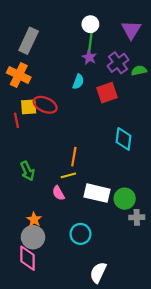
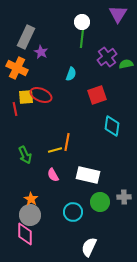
purple triangle: (131, 30) -> (118, 14), moved
purple star: (89, 57) -> (41, 52), moved
red square: (107, 93) -> (97, 95), moved
yellow line: (68, 175) -> (55, 150), moved
green circle: (125, 199) -> (100, 202), moved

